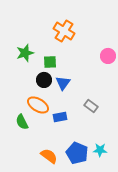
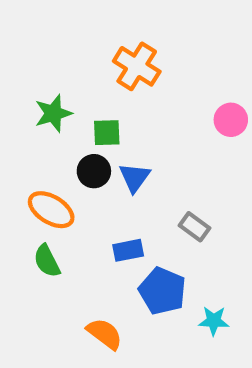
orange ellipse: (38, 105) -> (51, 210), moved
blue pentagon: (77, 153) -> (162, 291), moved

